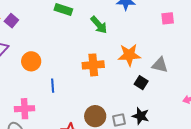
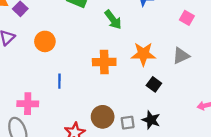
pink square: (168, 18) -> (187, 18), turned 32
orange circle: (31, 61) -> (45, 41), moved
gray triangle: (160, 65) -> (181, 56), moved, turned -42

